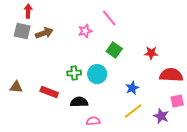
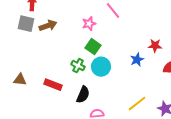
green square: (114, 50) -> (93, 47), moved
green cross: (74, 73) -> (78, 66), turned 32
blue star: (132, 88) -> (137, 60), moved
black semicircle: (79, 102) -> (83, 95), turned 114

